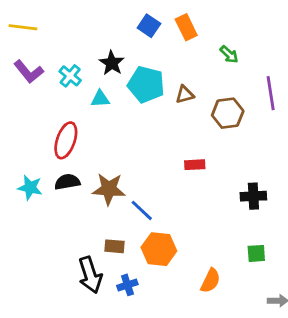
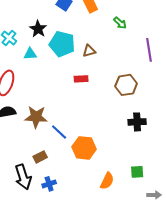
brown hexagon: (228, 113) -> (126, 85), moved
red rectangle: (195, 165) -> (81, 79), moved
brown rectangle: (115, 246) -> (40, 157), turned -32
orange hexagon: (159, 249) -> (84, 148), moved
green square: (256, 253) -> (137, 172), moved

